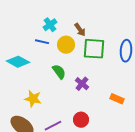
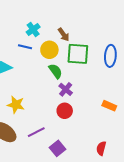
green semicircle: (59, 72) -> (55, 71), moved
orange rectangle: (117, 99) -> (109, 106), moved
red circle: (81, 120) -> (65, 111), moved

